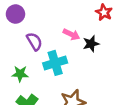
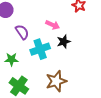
black star: (91, 44) -> (64, 42), moved

